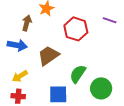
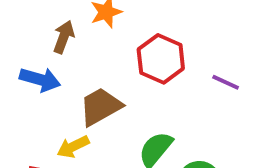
purple line: (110, 20) -> (226, 82), moved
yellow arrow: (20, 76) -> (73, 147), moved

